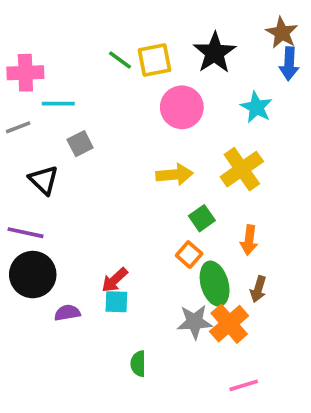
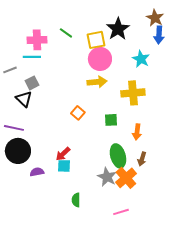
yellow square: (155, 60) -> (96, 40), moved
pink cross: (25, 73) -> (37, 40), moved
gray square: (80, 144) -> (32, 83), moved
yellow cross: (242, 169) -> (133, 93), turned 30
yellow arrow: (175, 175) -> (97, 82), moved
green square: (202, 218) -> (111, 120), turned 32
orange square: (189, 255) -> (78, 113), moved
gray star: (195, 322) -> (107, 177), turned 30
pink line: (244, 385) -> (121, 212), moved

